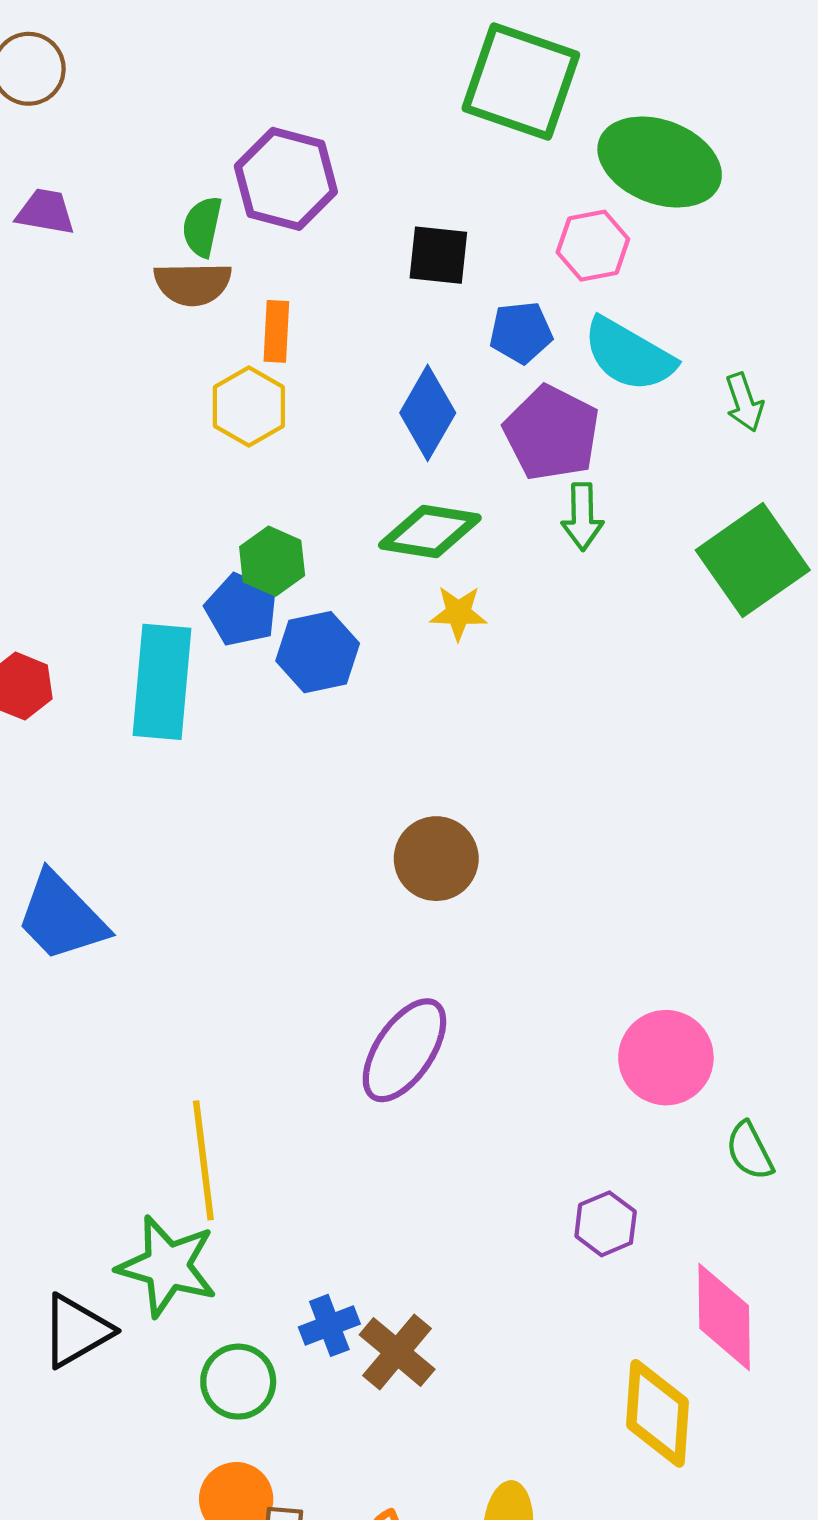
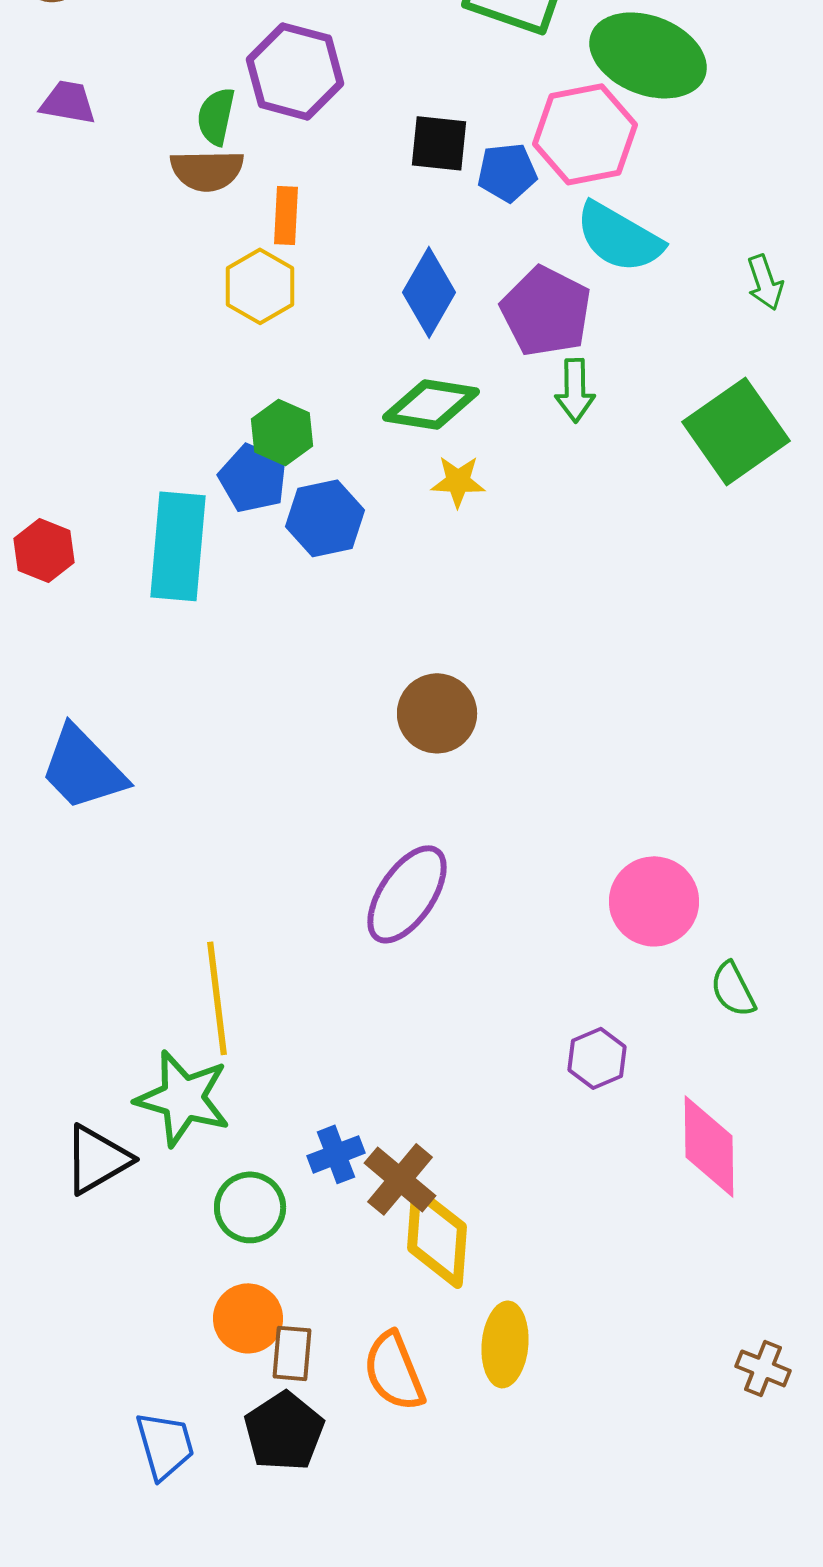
pink hexagon: (593, 246) -> (585, 134), size x1.5
blue pentagon: (521, 332) -> (507, 172), moved
green arrow: (744, 402) -> (765, 282), moved
yellow diamond: (657, 1413) -> (437, 1237), moved

